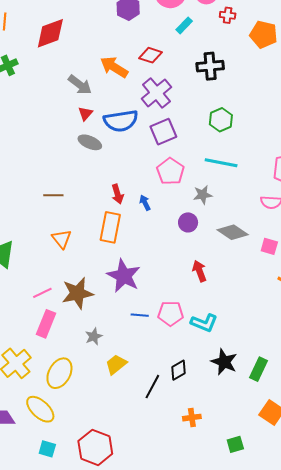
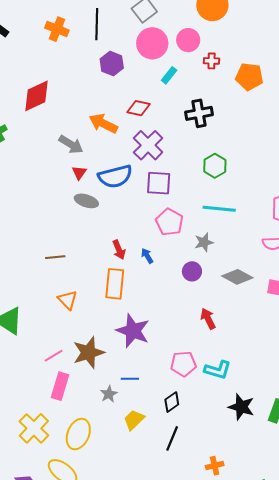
purple square: (163, 132) -> (159, 183), turned 32
blue line: (140, 315) -> (130, 379), moved
black diamond: (178, 370) -> (172, 402), moved

